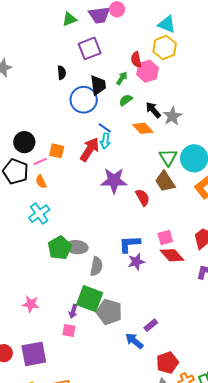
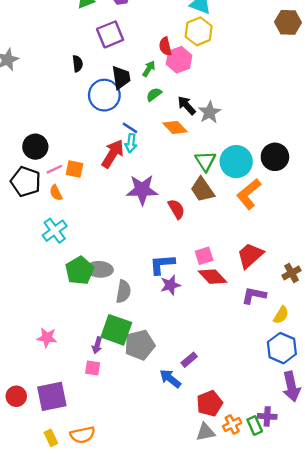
orange square: (57, 151) -> (75, 169), moved
gray pentagon: (109, 312) -> (140, 345), turned -30

